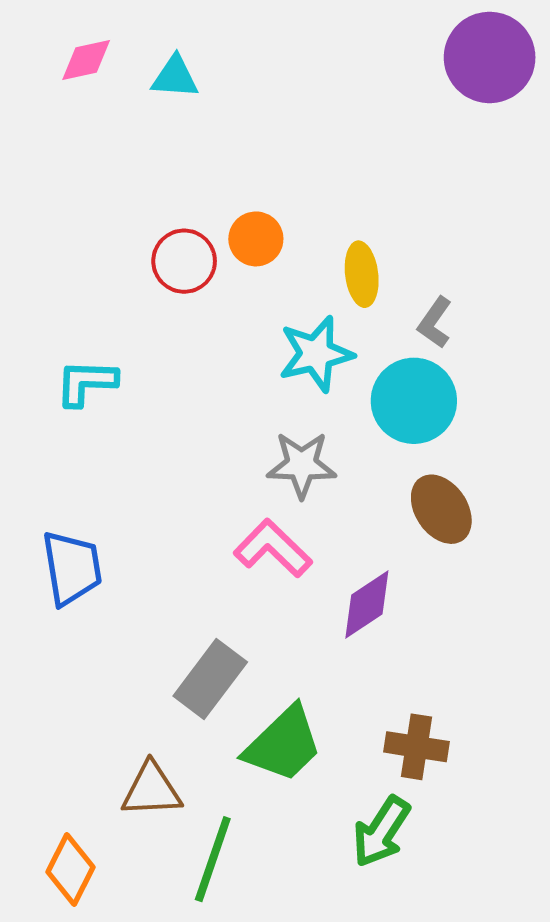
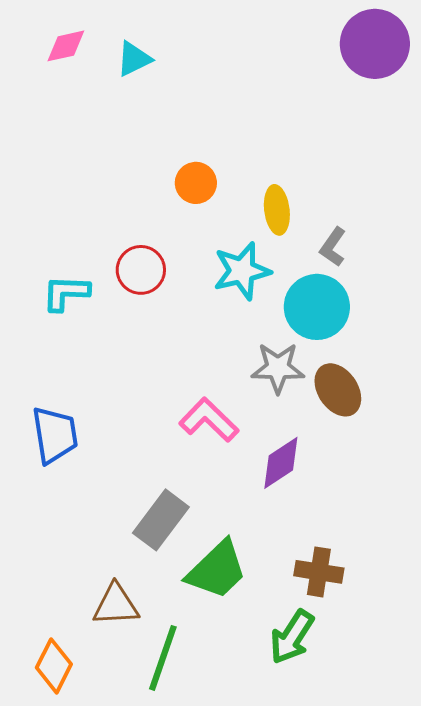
cyan triangle: (175, 77) -> (134, 59), turned -30
red circle: (184, 261) -> (141, 270), moved
gray star: (302, 465) -> (278, 368), moved

